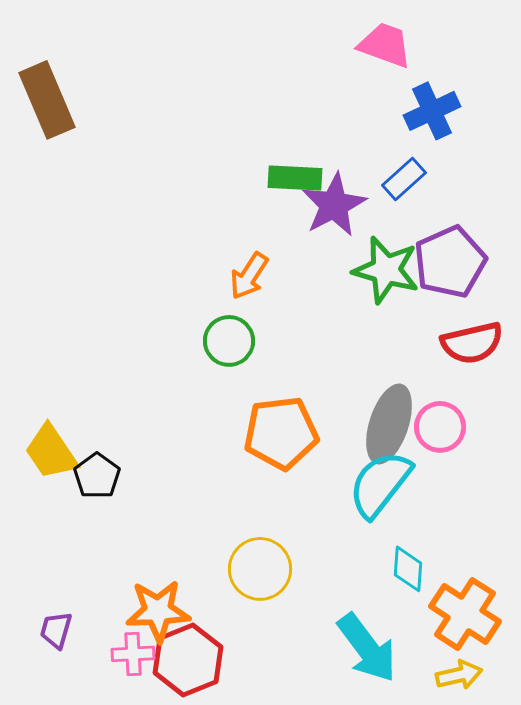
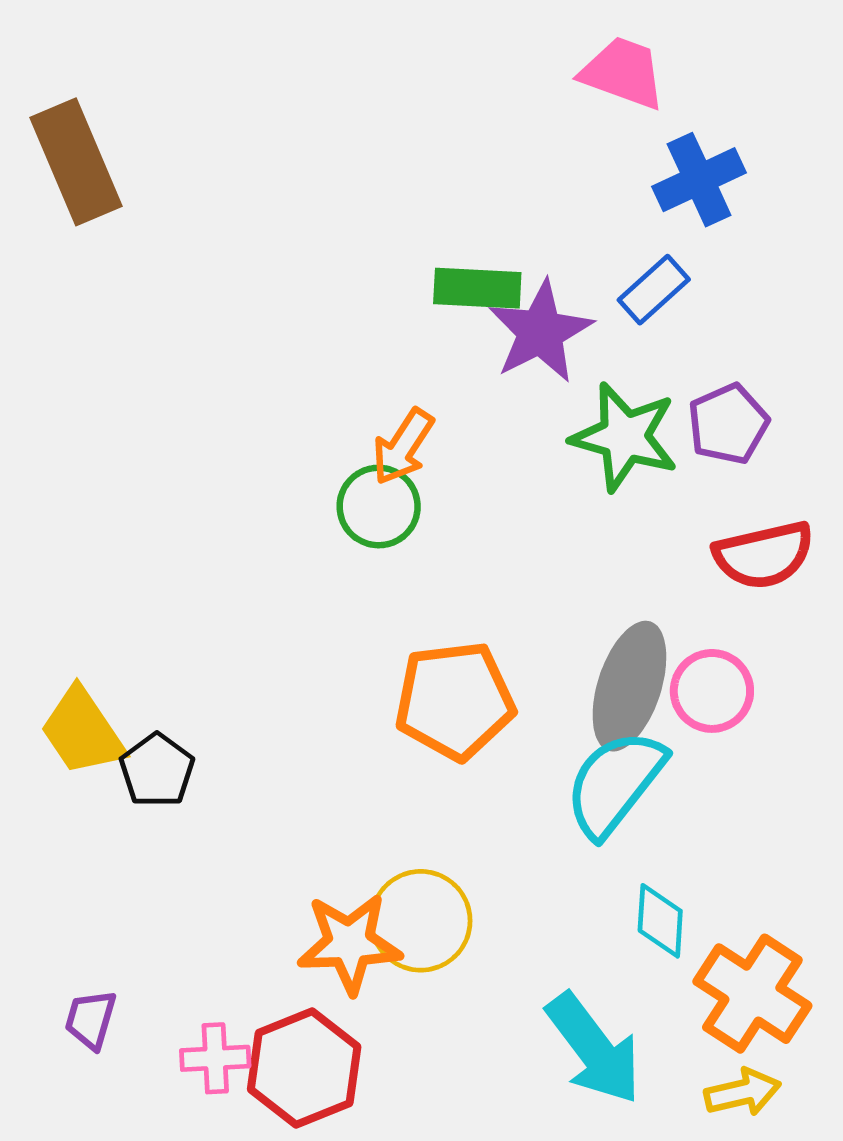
purple pentagon: (450, 262) -> (728, 424), size x0.7
green circle: (229, 341) -> (379, 507), moved
orange star: (158, 611) -> (349, 943), moved

